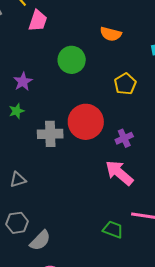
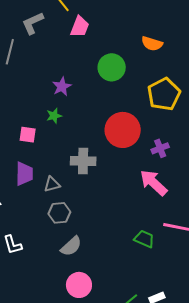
yellow pentagon: (125, 84) -> (164, 94), size x1.5
gray cross: (50, 134) -> (83, 161), moved
gray hexagon: (17, 223) -> (59, 213), moved

